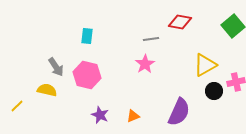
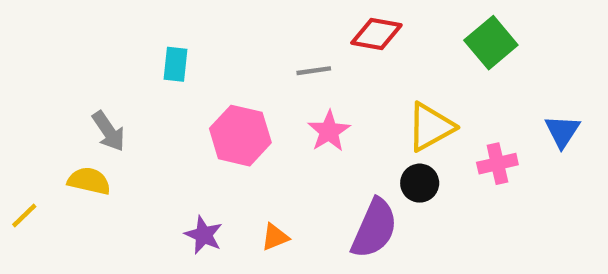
pink star: (145, 64) -> (329, 131), moved
pink hexagon: (87, 75) -> (240, 136), moved
black circle: (214, 91) -> (420, 183), moved

